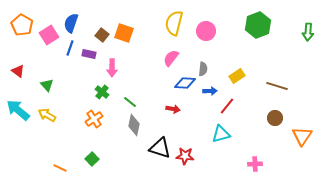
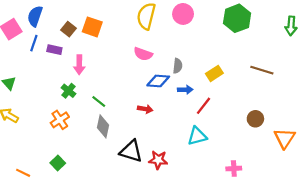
pink circle: (206, 31) -> (183, 14), moved
pink semicircle: (171, 58) -> (143, 54), turned -108
brown line: (277, 86) -> (262, 70), moved

